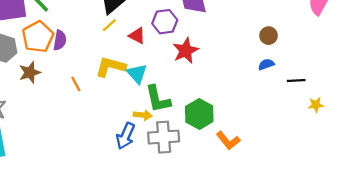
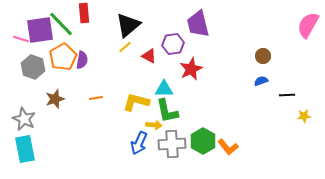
yellow L-shape: (111, 67) -> (136, 102), moved
brown star: (30, 72) -> (55, 99), moved
cyan triangle: (137, 74) -> (164, 89), moved, turned -48
orange line: (76, 84) -> (96, 98), turned -72
green hexagon: (199, 114) -> (203, 141), moved

